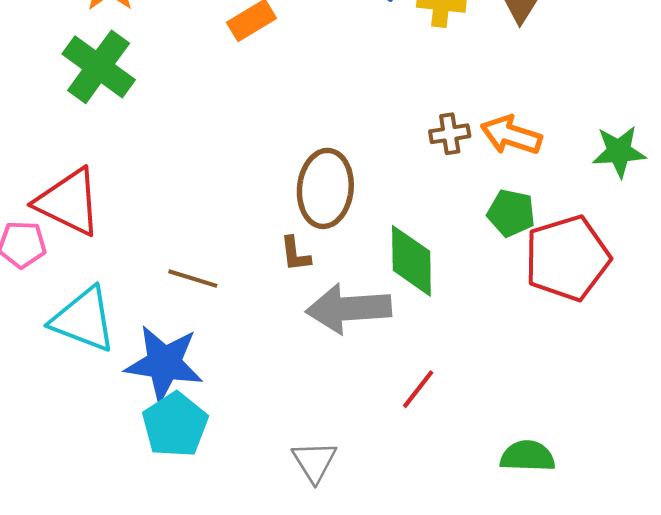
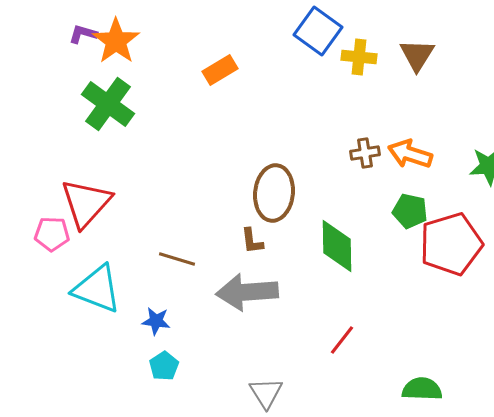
red triangle: (68, 202) -> (86, 203), turned 46
gray arrow: (349, 309) -> (247, 292), moved
blue star: (164, 363) -> (156, 321), size x0.5
cyan pentagon: (175, 425) -> (164, 366), size x0.6

